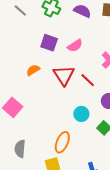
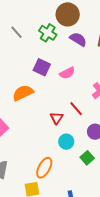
orange semicircle: (33, 70) -> (23, 93), size x1.5
red triangle: (64, 75) -> (57, 118), moved, size x0.6

